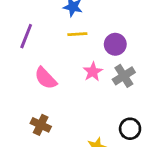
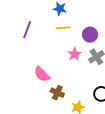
pink semicircle: (46, 78) -> (42, 74), moved
brown cross: (41, 125) -> (57, 93), moved

